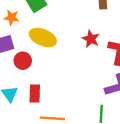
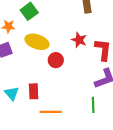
red circle: (23, 61) -> (56, 60), moved

